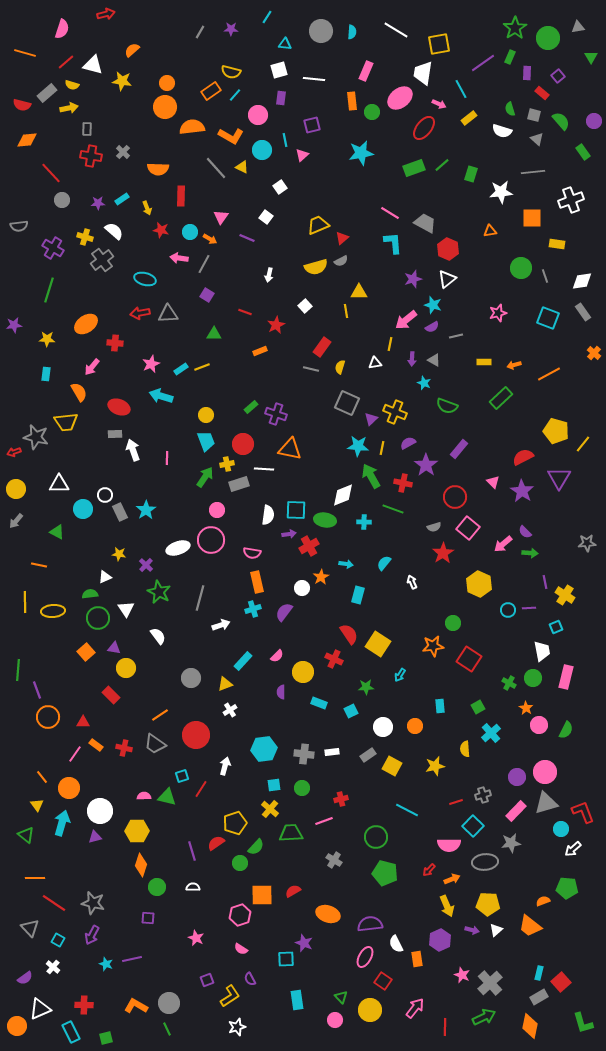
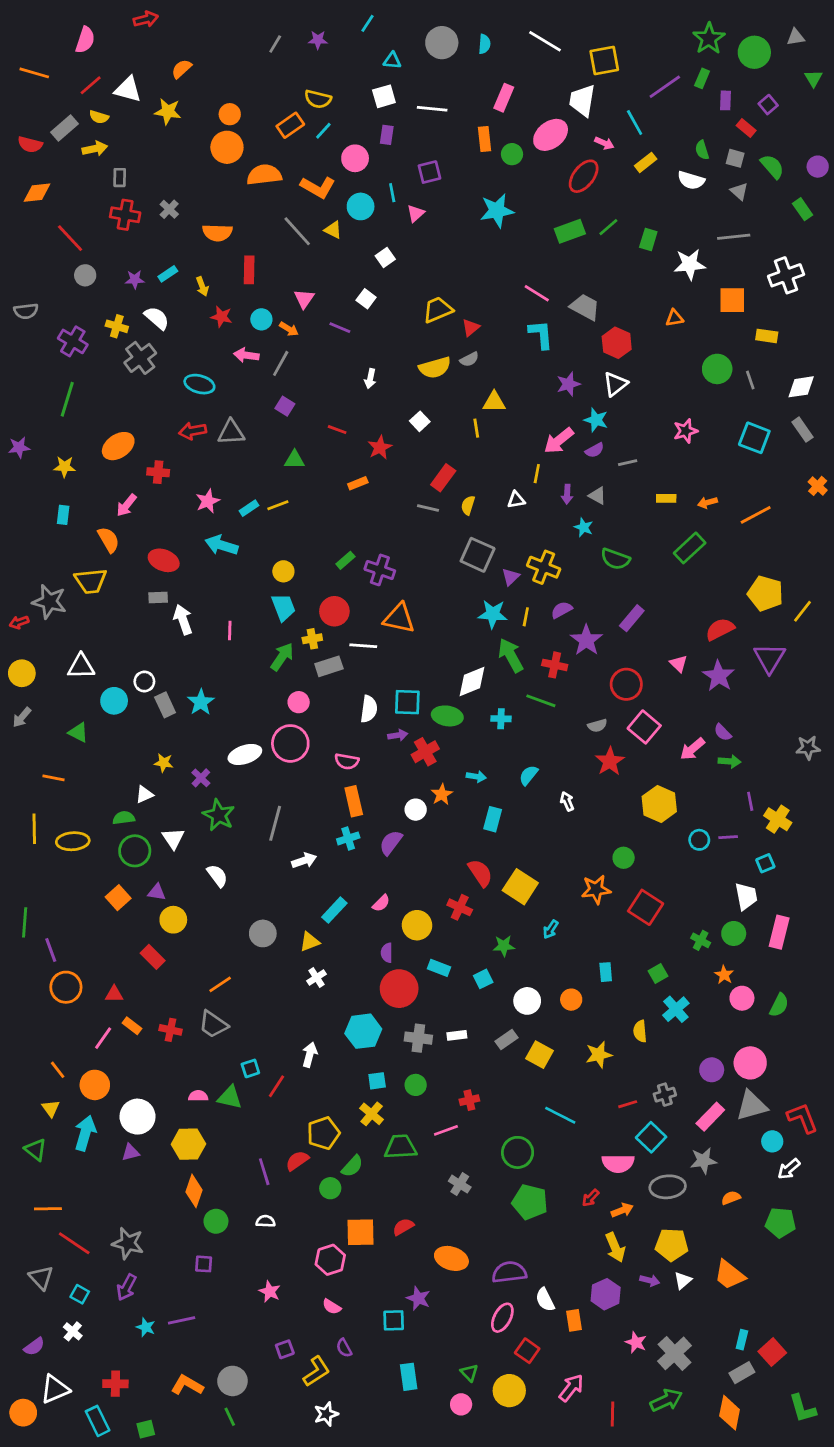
red circle: (196, 735) -> (399, 989), moved
orange semicircle: (543, 901) -> (731, 1198), moved

